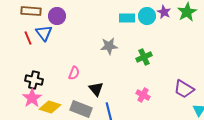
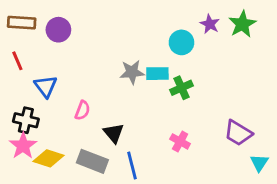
cyan circle: (147, 16) -> (181, 42), moved
cyan rectangle: (127, 18) -> (157, 74), moved
blue triangle: (44, 33) -> (46, 86), moved

